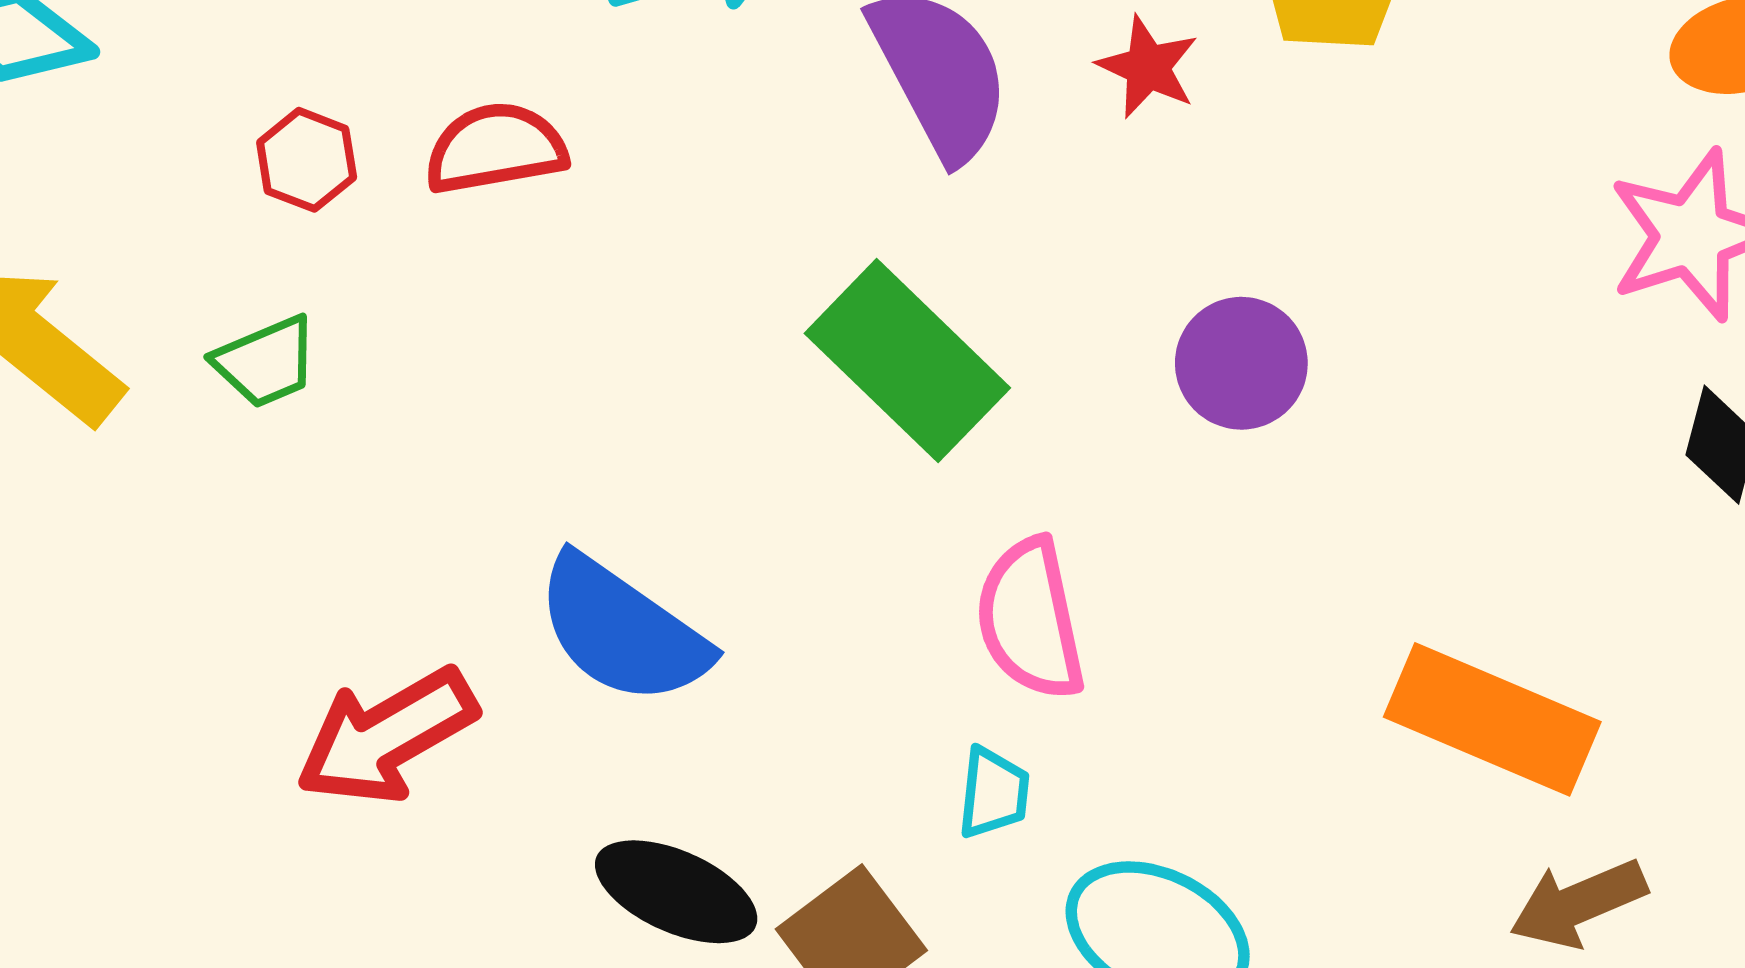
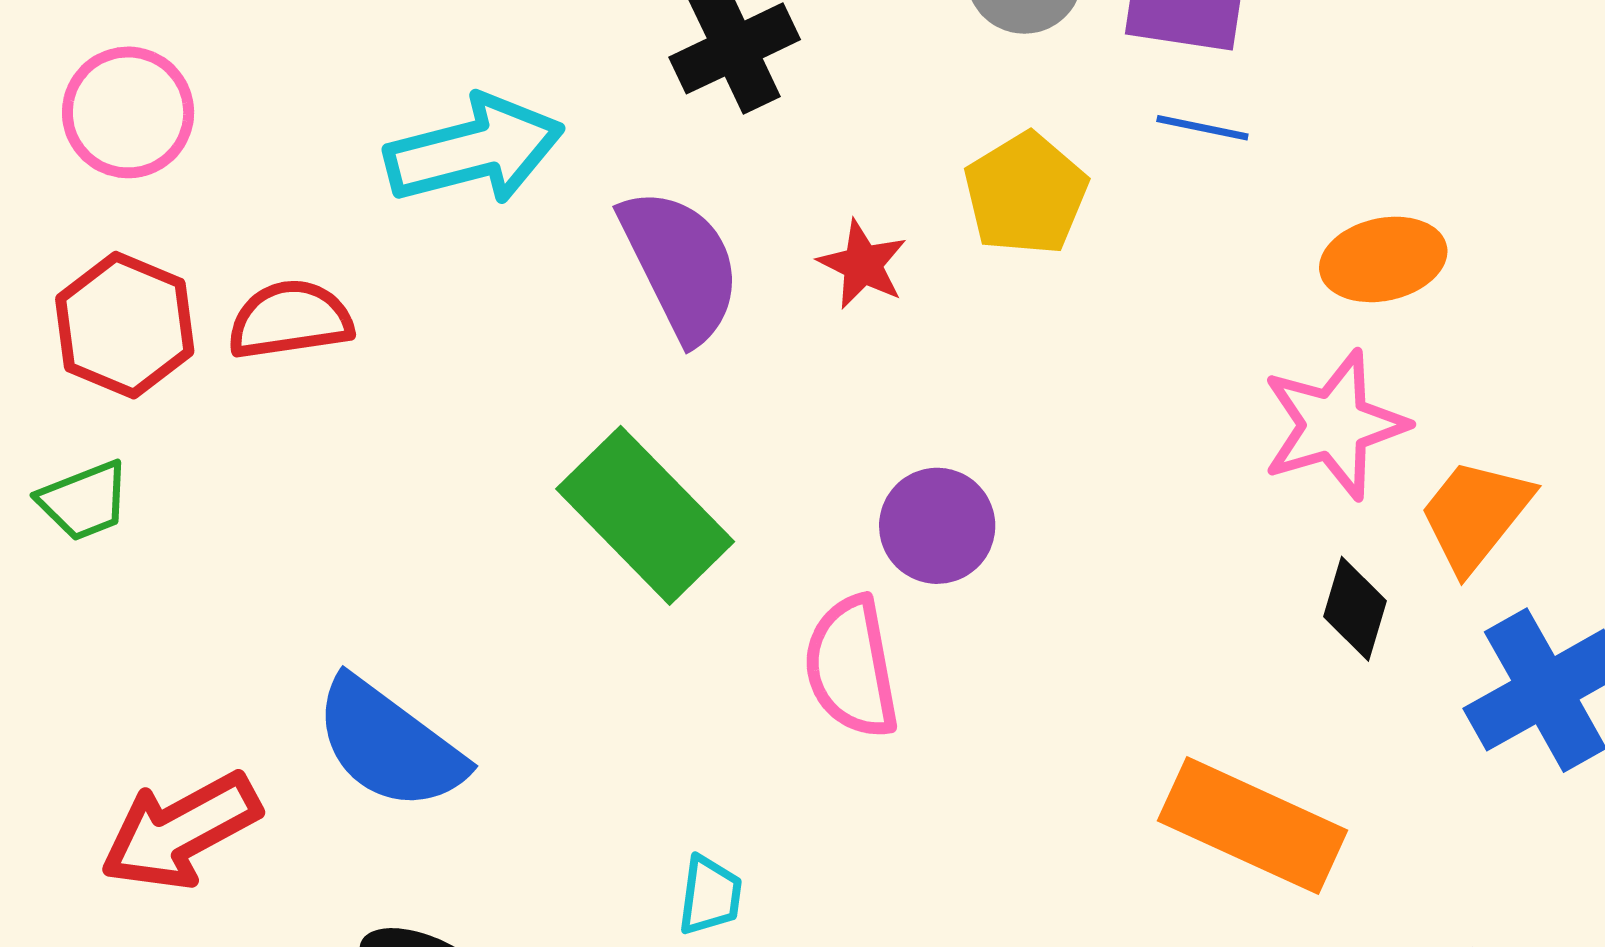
red hexagon: (307, 160) -> (125, 325), size x1.6
pink semicircle: (1030, 619) -> (851, 667), moved
orange rectangle: (1492, 719) -> (1253, 826), moved

